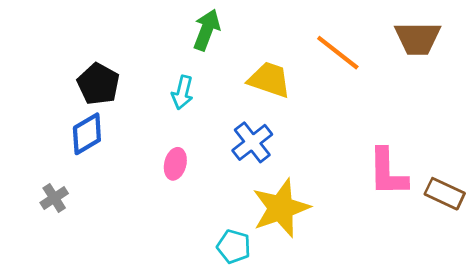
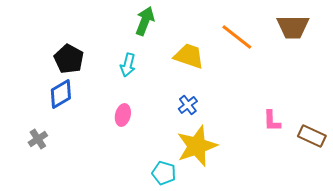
blue cross: (252, 142) -> (188, 105), moved, size x0.7
pink L-shape: (388, 172) -> (272, 121), size x0.6

